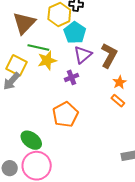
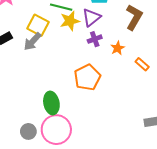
purple triangle: (83, 55) -> (91, 18), moved
orange star: (120, 82) -> (118, 48), moved
green ellipse: (31, 140) -> (51, 103), turned 40

